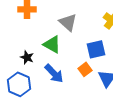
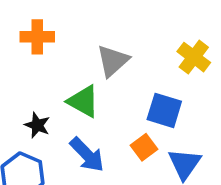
gray triangle: (68, 22) -> (113, 61), turned 36
blue square: (96, 49) -> (164, 110), turned 30

